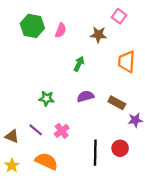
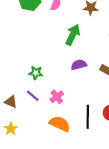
green arrow: (79, 64) -> (73, 35), size x1.5
green star: (47, 98) -> (36, 73), moved
orange semicircle: (47, 161) -> (60, 124), moved

